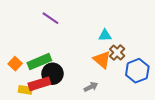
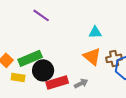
brown cross: (117, 53) -> (114, 58), moved, turned 35
red rectangle: (39, 84) -> (57, 82), moved
yellow rectangle: (25, 90) -> (18, 77), moved

